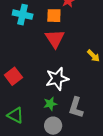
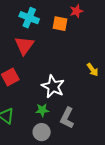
red triangle: (55, 39) -> (24, 45), moved
white star: (57, 79) -> (53, 86), turned 30

